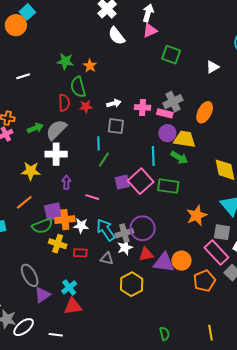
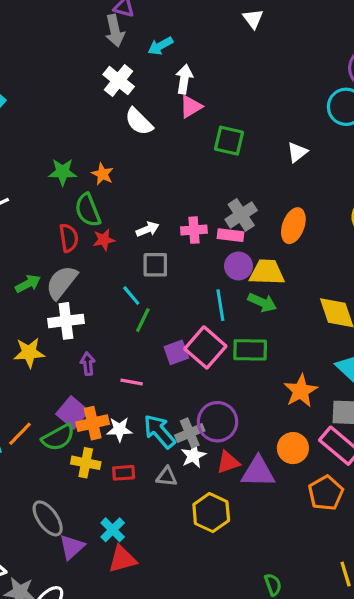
cyan line: (99, 143) -> (131, 296), turned -32
orange line: (24, 202) -> (20, 434), moved
purple square: (53, 211) -> (72, 412), turned -30
orange circle: (182, 261) -> (293, 448), moved

